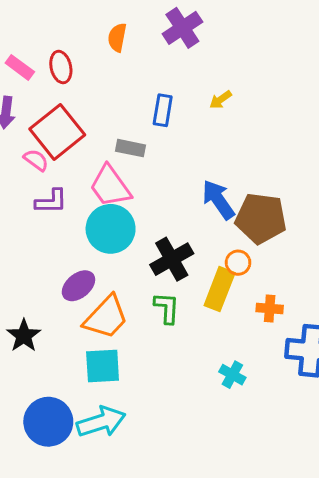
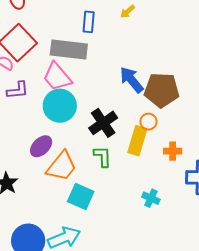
gray rectangle: (130, 148) -> (69, 50), size x1.8
cyan square: (103, 366) -> (81, 197), moved, turned 32

